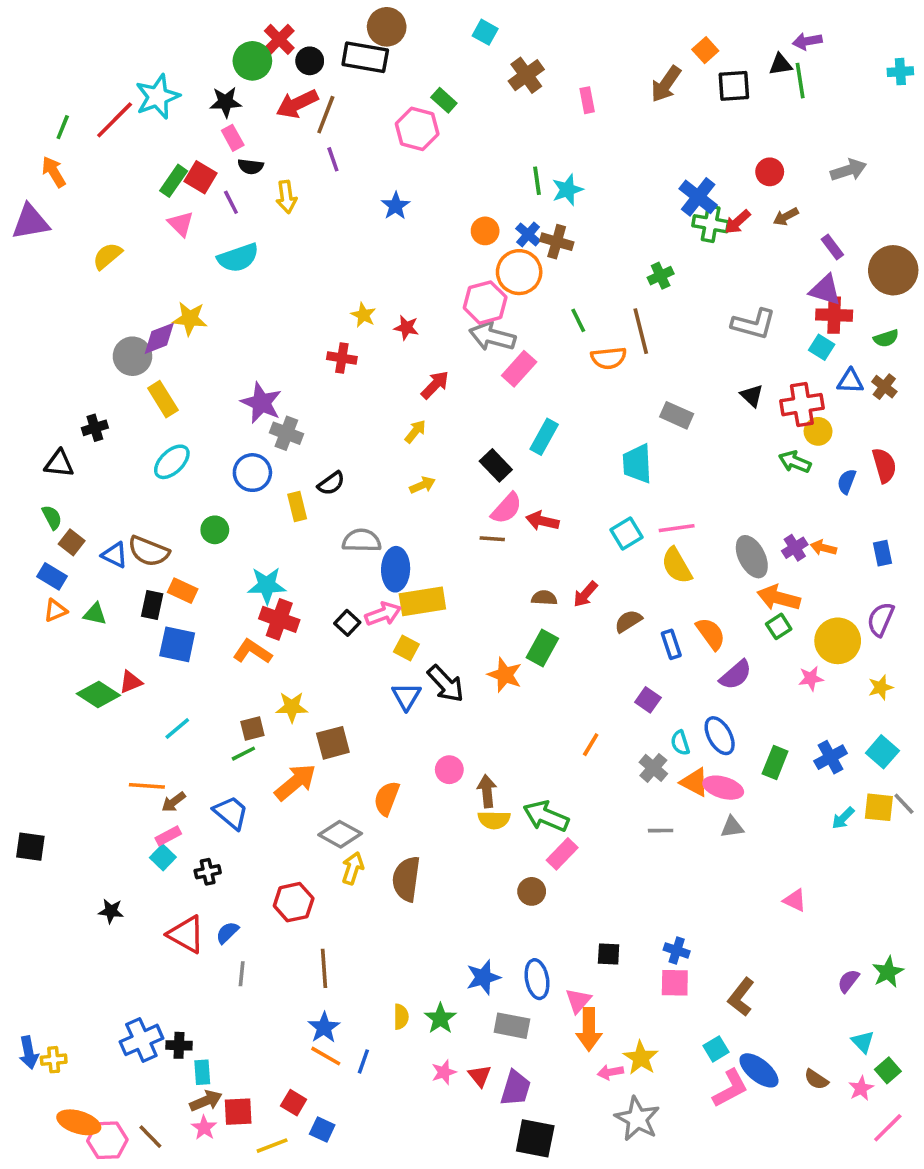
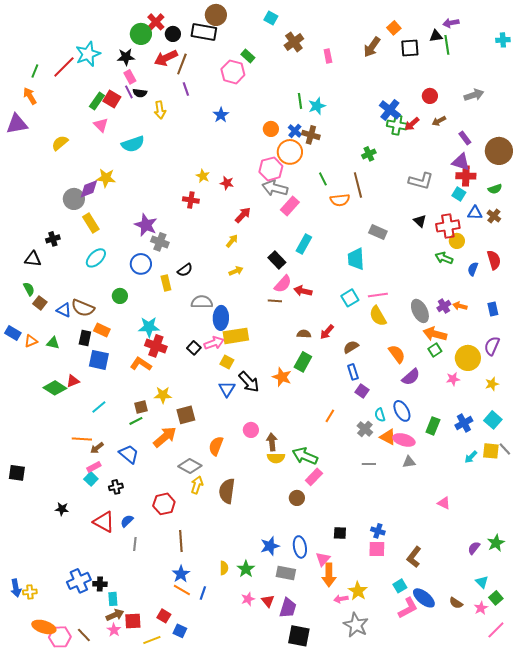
purple line: (231, 202) -> (129, 92), moved
blue rectangle: (52, 576) -> (13, 333), moved
blue rectangle: (671, 644) -> (353, 372), moved

